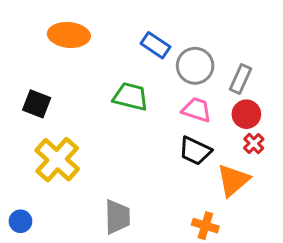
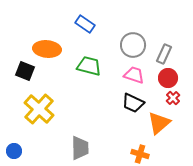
orange ellipse: (69, 35) -> (47, 49), moved
blue rectangle: (155, 45) -> (85, 24), moved

